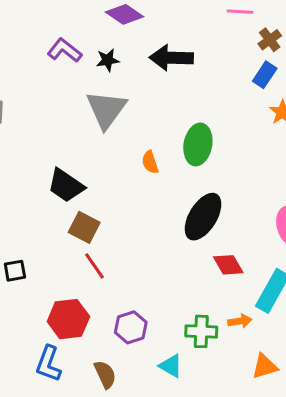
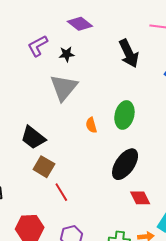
purple L-shape: (65, 50) -> (38, 46), turned -70
black arrow: (171, 58) -> (129, 53), moved, turned -120
red line: (95, 266) -> (61, 192), moved

